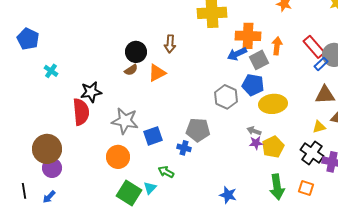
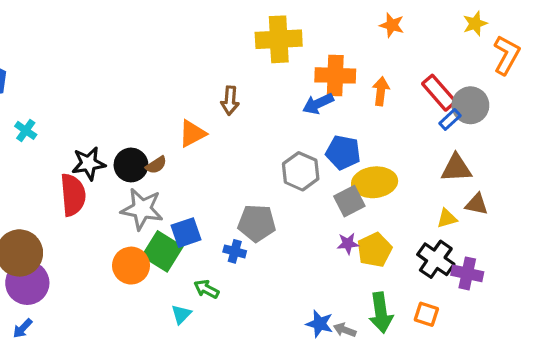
brown arrow: (170, 44) -> (230, 101), moved
black circle: (136, 52) -> (131, 165), moved
gray square: (259, 60) -> (349, 201), moved
brown semicircle: (131, 70) -> (156, 165), moved
gray arrow: (254, 131) -> (345, 330), moved
purple circle: (52, 168) -> (27, 283), size x1.4
green square: (129, 193) -> (162, 251), moved
blue star: (228, 195) -> (320, 324), moved

